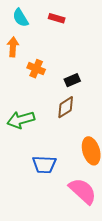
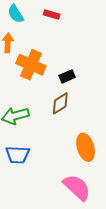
orange cross: (36, 69) -> (31, 65), size x1.6
blue trapezoid: (44, 164) -> (18, 155), moved

